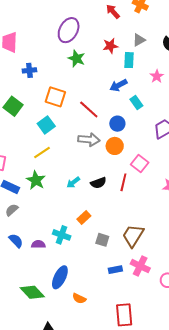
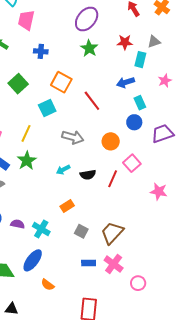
blue circle: (117, 124) -> (134, 122), moved
gray arrow: (89, 140) -> (73, 137), moved
yellow line: (42, 152) -> (26, 133), moved, turned -42
cyan cross: (62, 235) -> (41, 229), moved

